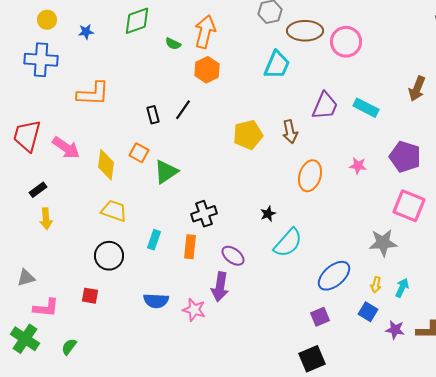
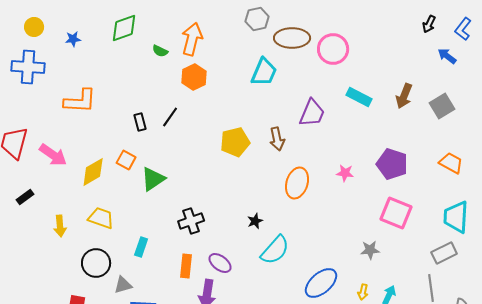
cyan rectangle: (366, 108) -> (359, 97), moved
yellow diamond: (106, 165) -> (93, 172), turned 52
yellow arrow: (46, 219) -> (60, 226), moved
gray star: (383, 243) -> (370, 250), size x0.7
orange rectangle: (190, 247) -> (186, 266), moved
gray triangle: (26, 278) -> (123, 285), moved

